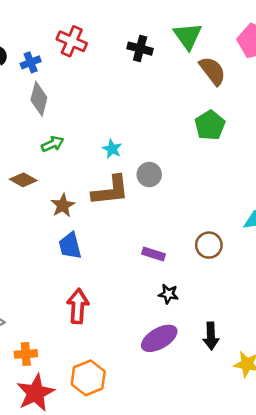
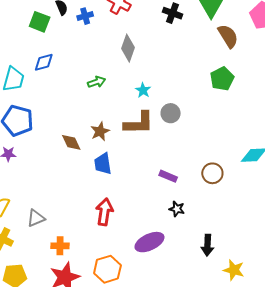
gray diamond: (39, 99) -> (128, 48), moved
brown diamond: (23, 180) -> (71, 142), moved, turned 30
purple ellipse: (159, 338) -> (149, 242), moved

